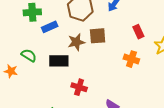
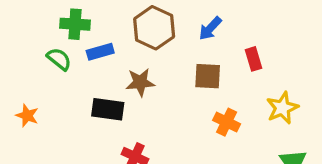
red rectangle: (138, 32) -> (253, 59), moved
brown square: (98, 36) -> (208, 76), moved
green semicircle: (29, 55) -> (59, 59), moved

